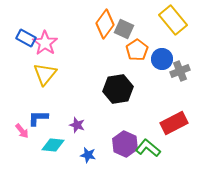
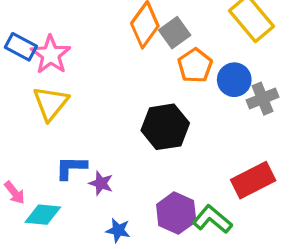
gray square: (124, 29) -> (175, 33), turned 30
blue L-shape: (38, 118) -> (71, 168), moved
cyan diamond: (53, 145) -> (43, 215), moved

